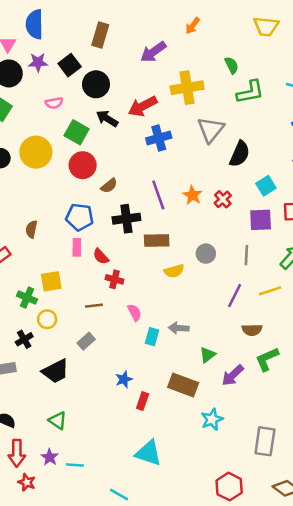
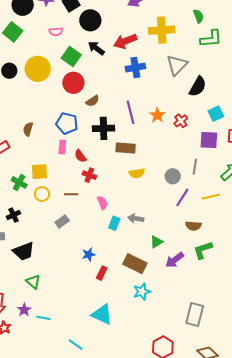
gray circle: (206, 254) -> (173, 176), moved
yellow circle: (47, 319) -> (42, 194), moved
black trapezoid: (56, 371) -> (24, 251), moved
cyan star: (212, 419) -> (142, 292), moved

